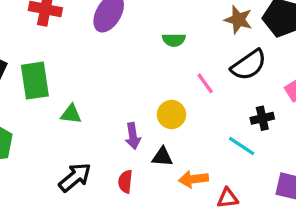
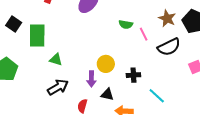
pink line: (205, 83) -> (144, 34), moved
yellow circle: (171, 115) -> (106, 64), moved
black cross: (262, 118) -> (133, 75), moved
black arrow: (75, 177) -> (58, 87), moved

